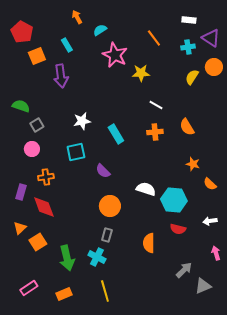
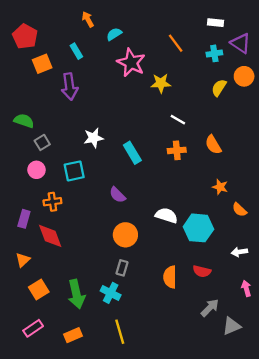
cyan square: (76, 152) -> (74, 171), moved
red semicircle: (178, 229) -> (202, 271), moved
orange square: (38, 242) -> (39, 290), moved

